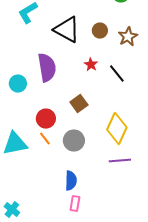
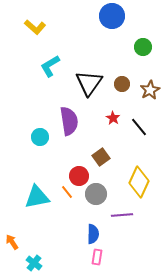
black triangle: (67, 30) -> (89, 83), turned 36
red circle: (46, 119) -> (79, 176), moved
purple line: (120, 161) -> (122, 215), moved

